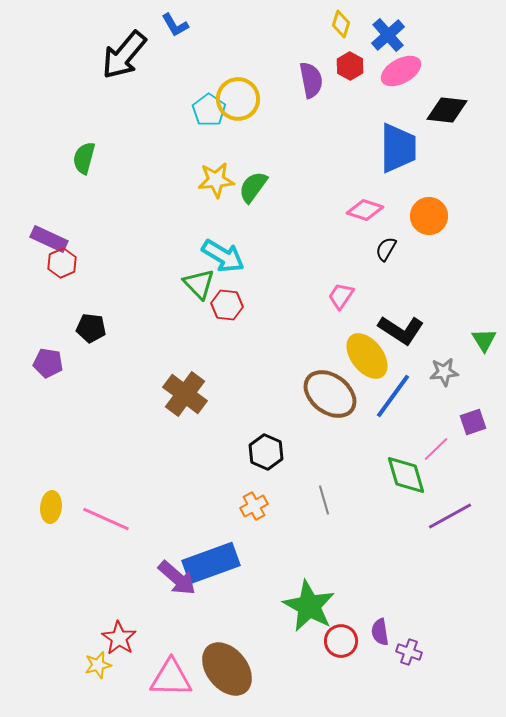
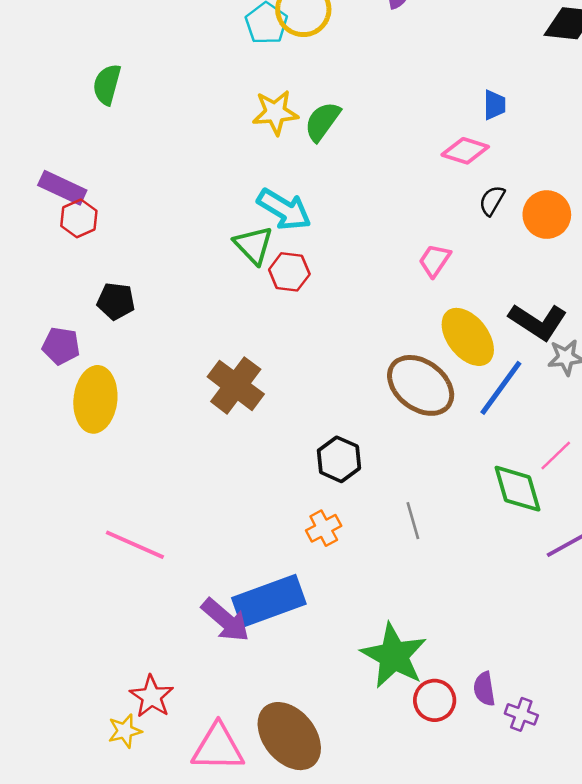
blue trapezoid: (398, 148) -> (495, 105), moved, size x0.5
orange circle: (429, 216) -> (547, 215), moved
black L-shape: (401, 330) -> (538, 322), moved
yellow ellipse: (51, 507) -> (95, 399), moved, size x1.6

